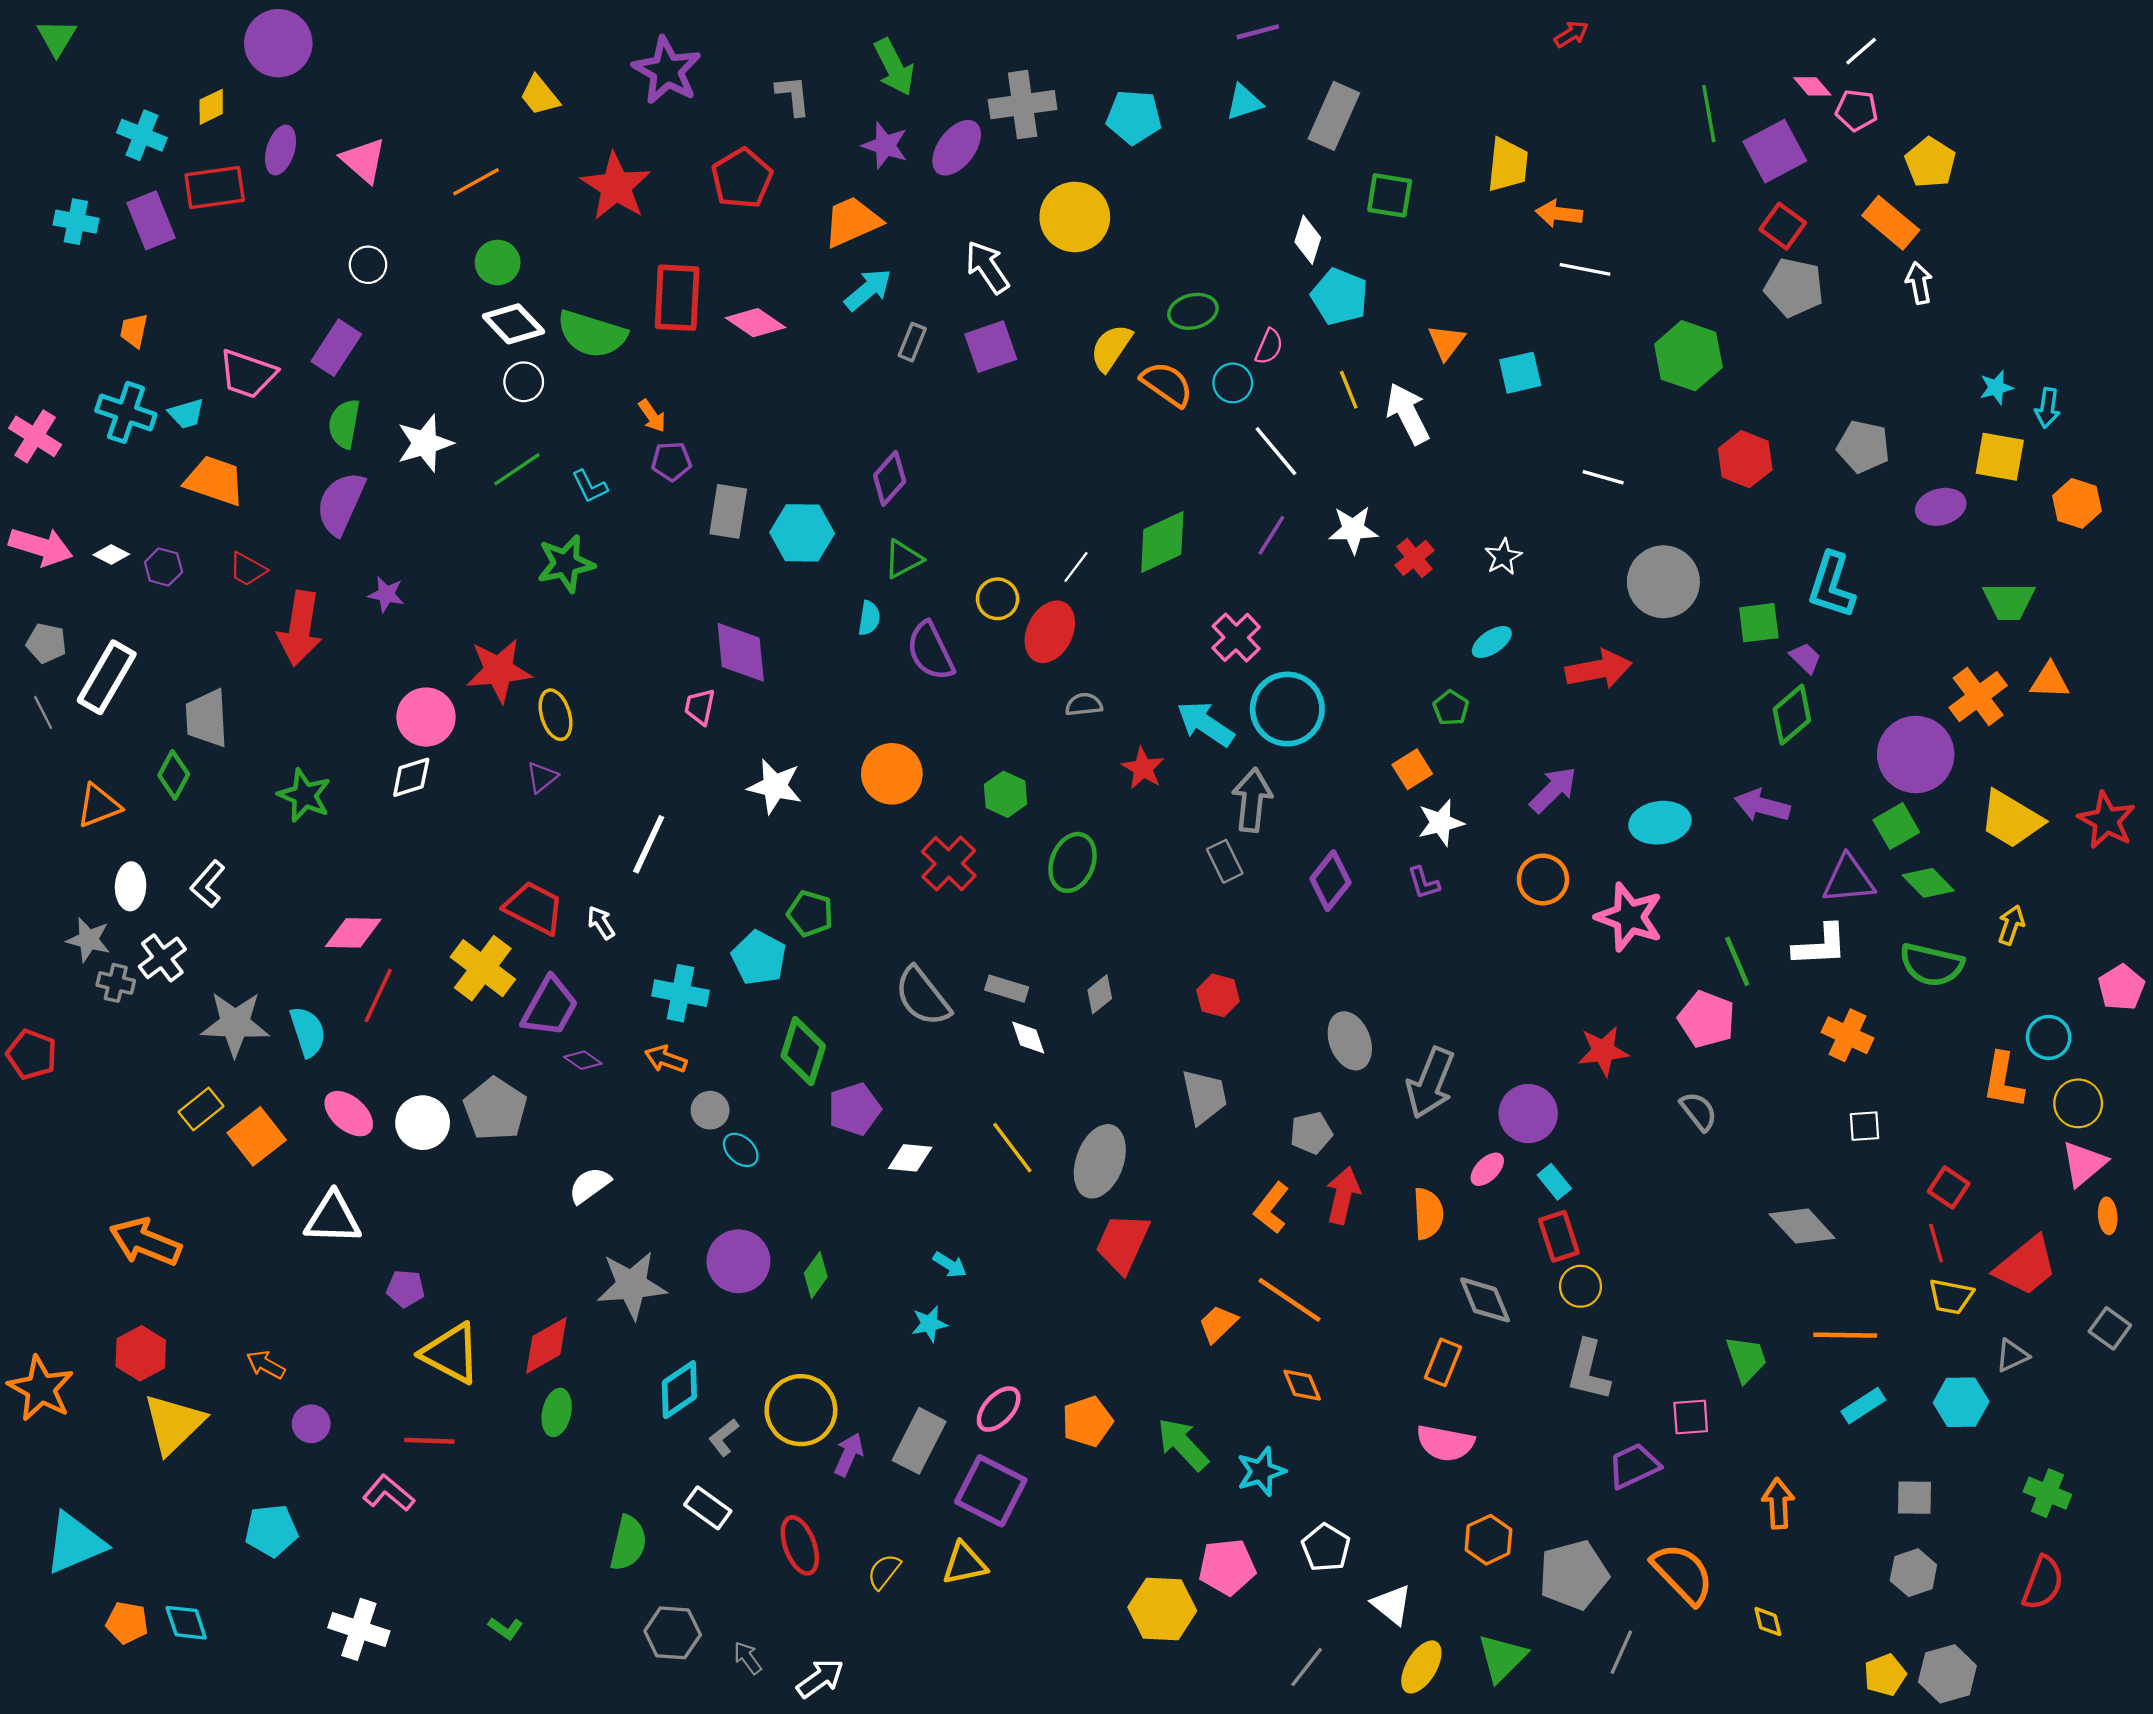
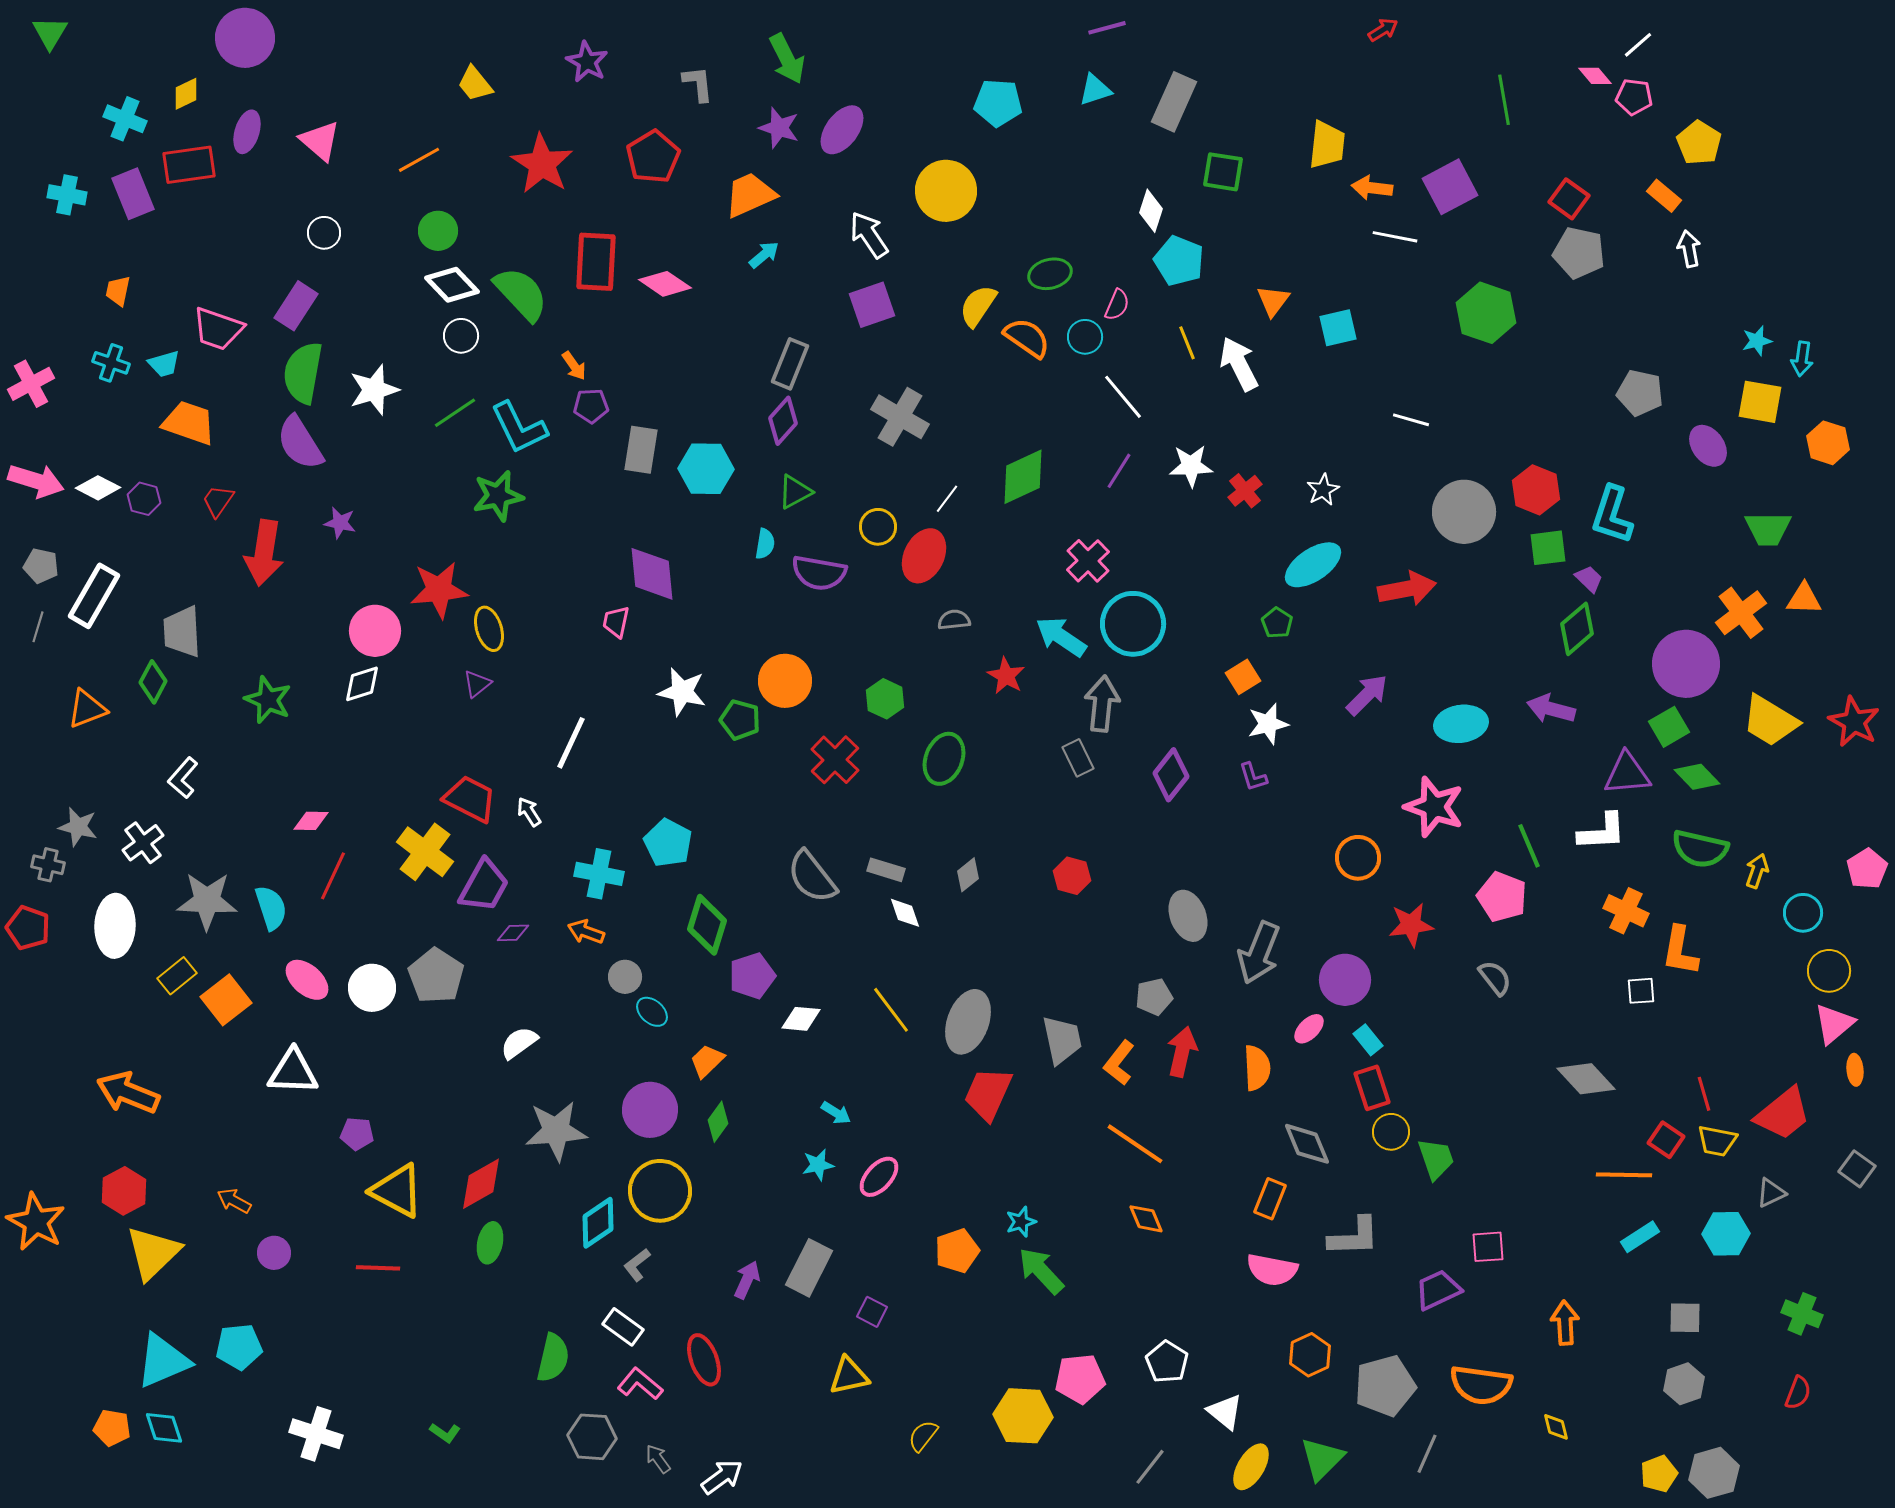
purple star: (667, 70) -> (587, 62), size x0.7
gray cross: (1023, 105) -> (900, 417), moved, turned 38
purple square: (1775, 151) -> (1450, 187), moved
orange rectangle: (1891, 223) -> (1664, 196), size x0.7
cyan arrow: (868, 290) -> (764, 255), size x0.7
green semicircle: (592, 334) -> (521, 294), turned -150
gray rectangle: (912, 342) -> (790, 364), moved, size x1.5
cyan cross: (126, 412) -> (111, 363), size x0.7
green semicircle: (344, 424) -> (303, 373), size x1.4
pink cross: (35, 436) -> (31, 384), turned 30
red hexagon: (1745, 459) -> (1536, 490), moved
cyan L-shape: (590, 486) -> (519, 428), size x1.8
purple semicircle: (341, 503) -> (300, 443), turned -56
purple ellipse: (1941, 507) -> (1708, 446), turned 69
white diamond: (111, 555) -> (98, 488), size x1.4
red trapezoid: (248, 569) -> (218, 501), turned 96
cyan ellipse: (1492, 642) -> (1313, 565), size x1.6
purple semicircle: (930, 651) -> (819, 573), turned -54
gray line: (43, 712) -> (38, 627), turned 44
orange circle: (1543, 879) -> (1358, 858), moved
white ellipse: (131, 886) -> (115, 926), moved, size x1.5
green pentagon: (810, 914) -> (740, 720), moved
yellow arrow: (2011, 925) -> (1757, 871), moved
pink diamond: (353, 933) -> (311, 821), size x0.7
gray cross: (116, 983) -> (48, 865), moved
purple diamond: (583, 1060) -> (513, 933), turned -36
orange L-shape: (2003, 1081) -> (1680, 951), moved
gray trapezoid: (1204, 1097) -> (1062, 1040), moved
red square: (1949, 1187) -> (1666, 1140), moved
orange trapezoid: (1218, 1324) -> (707, 1061), moved
green trapezoid: (1746, 1359) -> (1436, 1159), moved
gray L-shape: (1588, 1370) -> (1354, 1237), moved, turned -106
pink ellipse: (999, 1409) -> (879, 1177), moved
yellow circle: (801, 1410) -> (660, 1191), moved
cyan star: (1261, 1472) -> (1021, 1222), moved, size x0.7
purple square: (991, 1491) -> (872, 1312), size x0.5
pink L-shape: (388, 1493) -> (640, 1384), moved
cyan triangle: (75, 1543) -> (163, 1361), moved
yellow semicircle: (884, 1572) -> (923, 1436), moved
orange semicircle: (1683, 1574) -> (1481, 1385), turned 142
red semicircle: (2043, 1583) -> (1798, 1393), size x0.7

